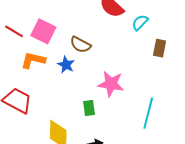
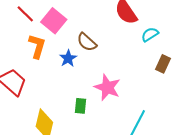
orange L-shape: (33, 60) -> (37, 46), turned 80

